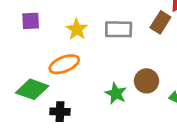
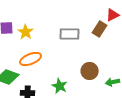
yellow star: (77, 29) -> (26, 32), moved
green star: (116, 93) -> (60, 86), moved

